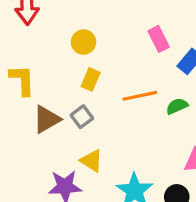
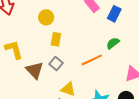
orange line: (140, 96) -> (92, 60), moved
brown triangle: (47, 119) -> (35, 70), turned -30

